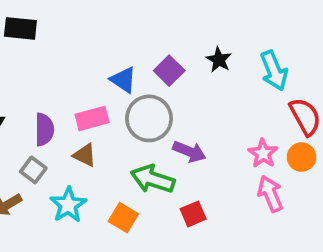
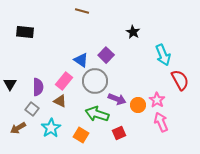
black star: (219, 60) -> (133, 32), moved
pink rectangle: (92, 118) -> (64, 81), turned -36
orange circle: (302, 157) -> (138, 105), moved

